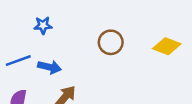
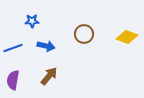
blue arrow: (49, 67) -> (46, 46), moved

